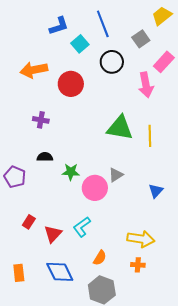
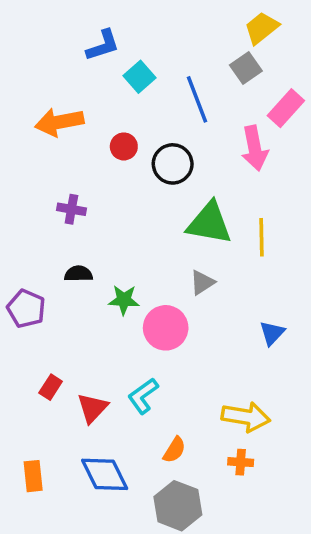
yellow trapezoid: (162, 16) -> (262, 28), moved
blue line: (103, 24) -> (197, 99), moved
black circle: (112, 62) -> (173, 164), moved
red circle: (71, 84) -> (124, 146), size x0.6
gray triangle: (116, 175) -> (202, 282), moved

